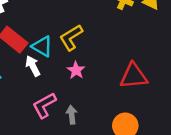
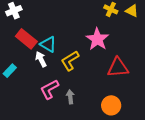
yellow L-shape: (71, 37) -> (70, 61), moved
pink star: (76, 70) -> (97, 39), moved, size x1.6

